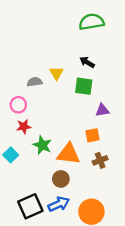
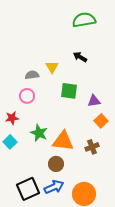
green square: (84, 86) -> (69, 91), moved
pink circle: (18, 105) -> (27, 96), moved
red star: (24, 127) -> (12, 118), moved
orange square: (93, 135) -> (101, 121), moved, turned -32

